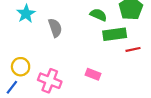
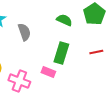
green rectangle: (115, 34) -> (61, 53), moved, turned -65
pink rectangle: (93, 74) -> (48, 72), moved

